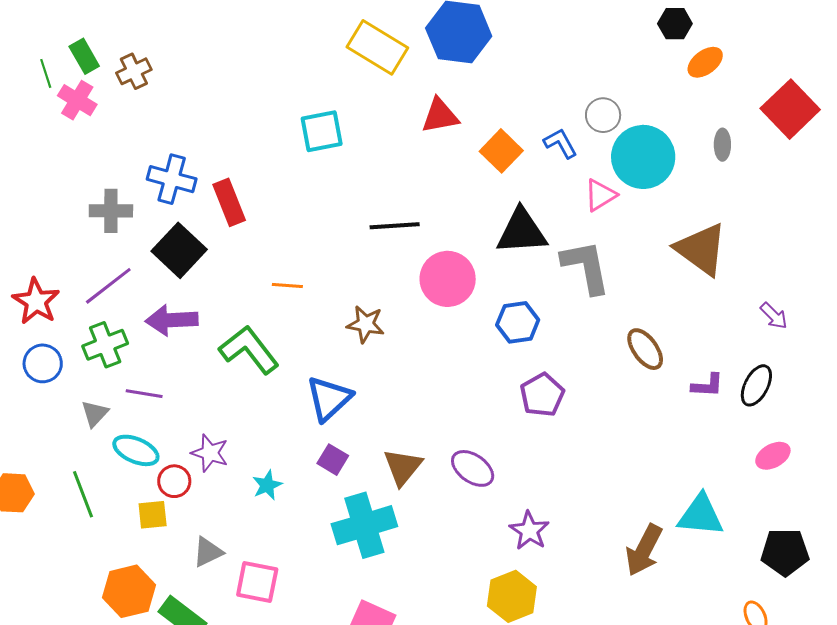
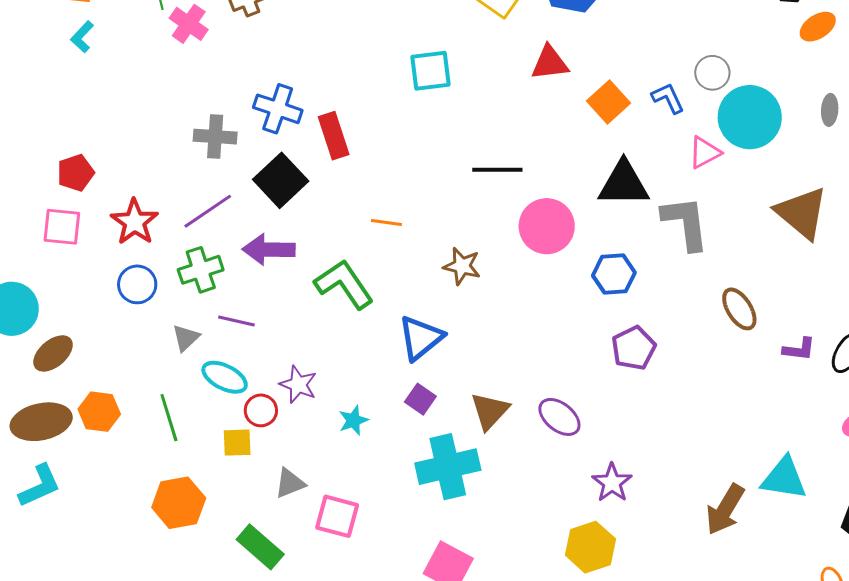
orange hexagon: (129, 591) -> (179, 503), moved

